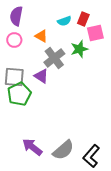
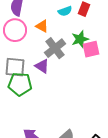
pink square: (95, 33) -> (91, 49), moved
pink circle: (14, 40) -> (15, 30), size x1.5
green pentagon: (19, 94) -> (20, 84), turned 30

